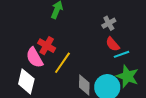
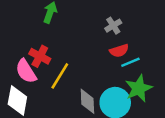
red semicircle: (113, 44) -> (119, 51), turned -63
green star: (127, 76) -> (139, 88), turned 30

